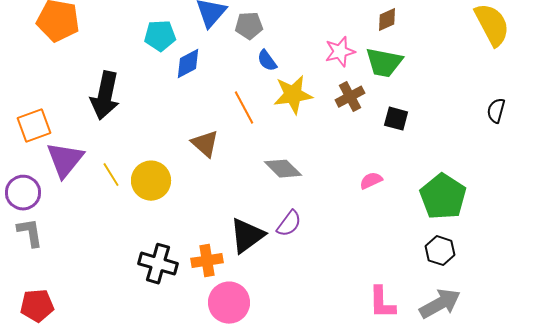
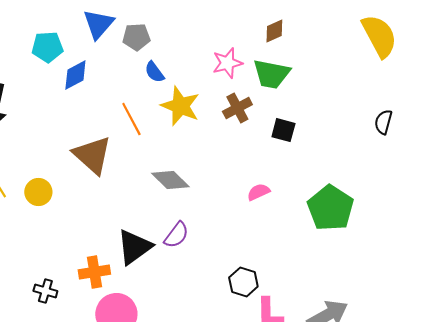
yellow star: (293, 95) -> (180, 106), turned 30
brown triangle: (205, 144) -> (92, 155), size x1.4
yellow circle: (151, 181) -> (38, 192), size x0.7
black hexagon: (440, 251) -> (243, 282), moved
black cross: (158, 264) -> (45, 291), moved, size x0.6

